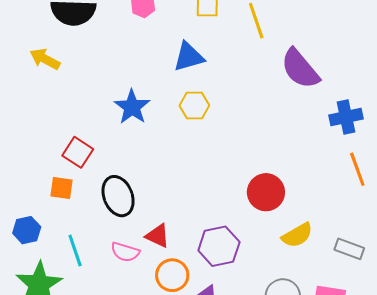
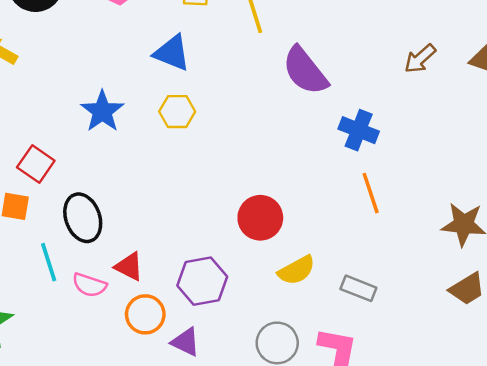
blue triangle: (189, 57) -> (172, 53), turned 36
blue cross: (346, 117) -> (359, 130), turned 32
cyan line: (75, 250) -> (49, 262), moved

